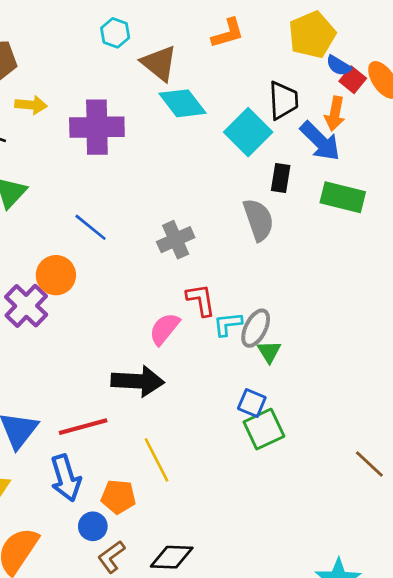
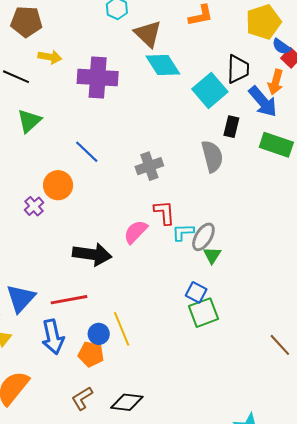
purple cross: (26, 306) -> (34, 206), size x0.6
black arrow: (138, 381) -> (92, 254), moved
blue circle: (93, 526) -> (99, 334), moved

